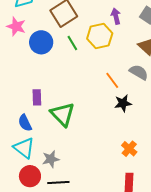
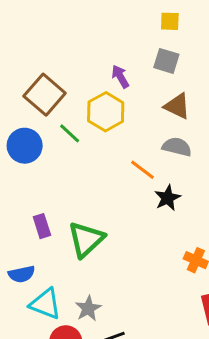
green triangle: (63, 114) -> (86, 239), turned 48
blue semicircle: (25, 123) -> (22, 274), moved, turned -60

